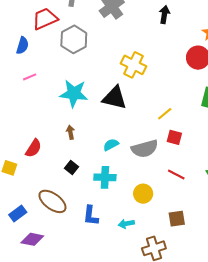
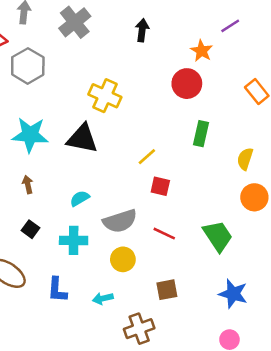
gray semicircle: (145, 149) -> (120, 221), moved

